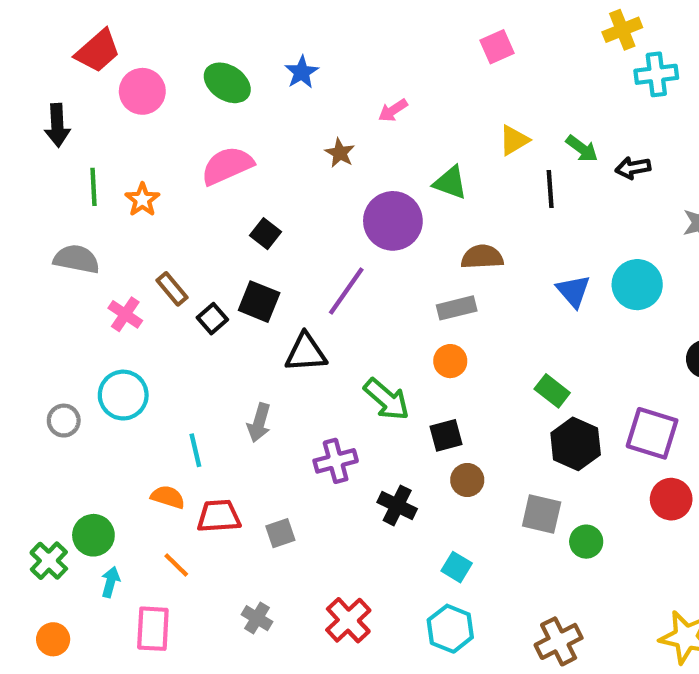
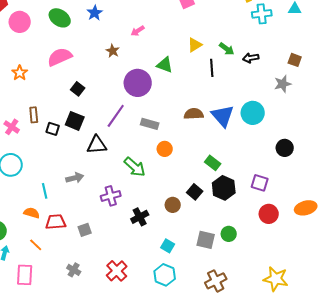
brown semicircle: (482, 257) -> (194, 114), moved
brown rectangle: (172, 289) -> (34, 115), turned 35
blue triangle: (573, 291) -> (223, 116), size x1.4
gray rectangle: (457, 308) -> (150, 124), moved, turned 30
black square: (212, 319) -> (53, 129), turned -32
gray arrow: (259, 423) -> (75, 178), turned -120
purple square: (652, 433) -> (260, 183), size x0.7
black square: (446, 435) -> (195, 192), moved, turned -35
black cross: (397, 505) -> (140, 217), turned 36
gray square: (542, 514) -> (206, 240), moved

